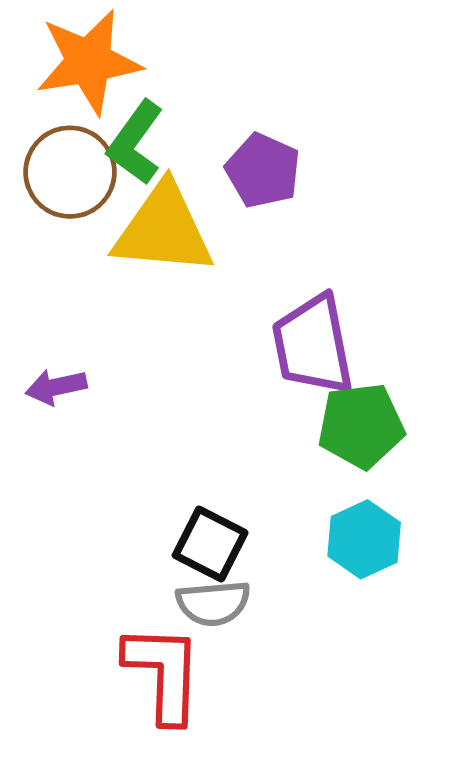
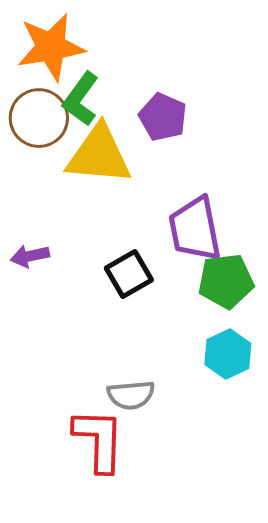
black square: (210, 544) -> (129, 274), moved, turned 33

